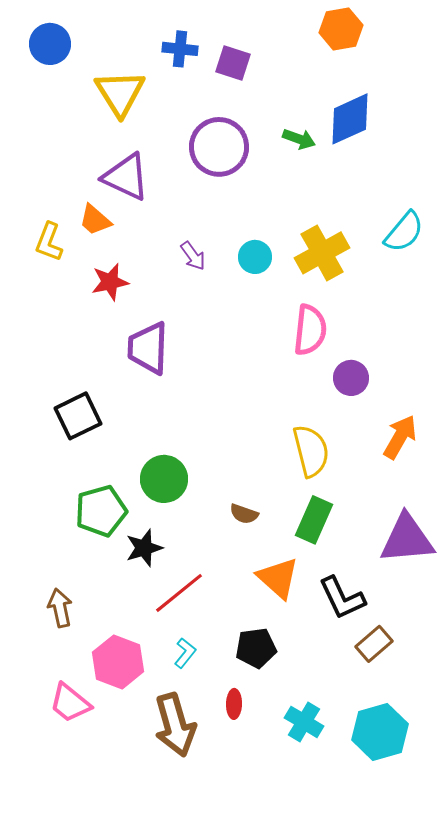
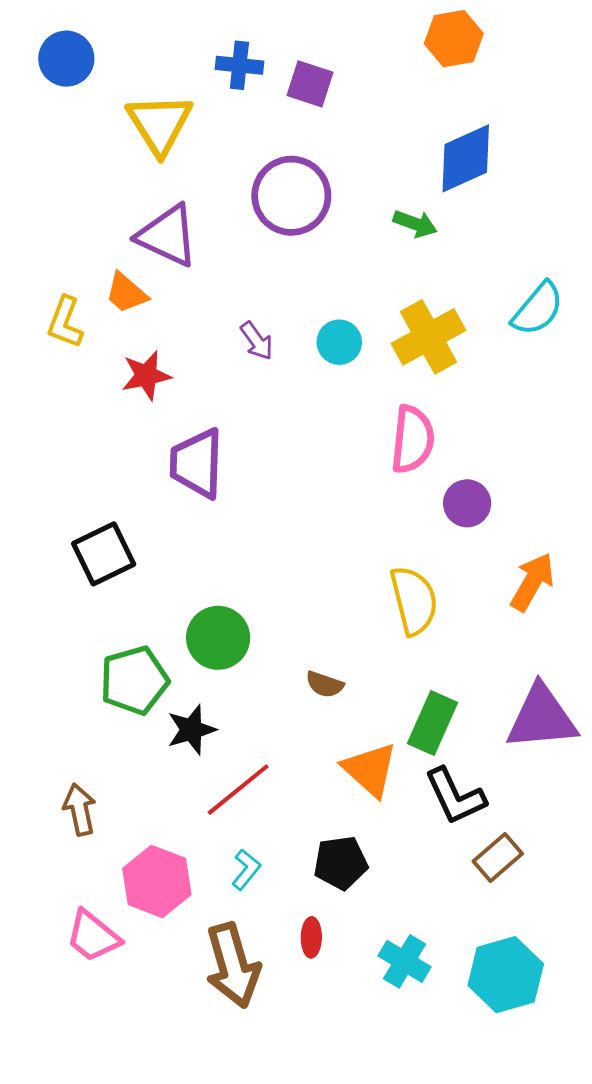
green arrow: (299, 139) -> (415, 224), moved
green rectangle: (314, 520) -> (432, 723), moved

